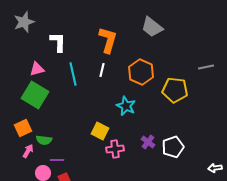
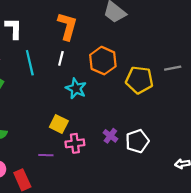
gray line: (206, 67) -> (173, 68), moved
cyan star: (126, 106) -> (76, 89), moved
purple line: (57, 160) -> (46, 155), moved

